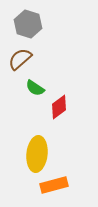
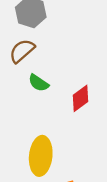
red diamond: (59, 107) -> (81, 98), moved

